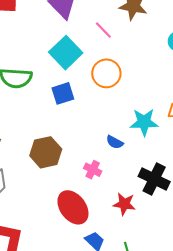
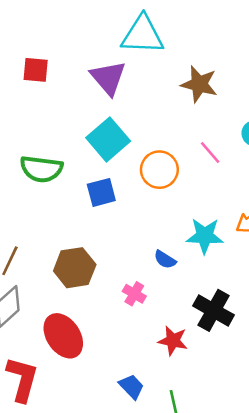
pink line: (103, 30) -> (210, 153), moved
red ellipse: (73, 207) -> (63, 336), moved

